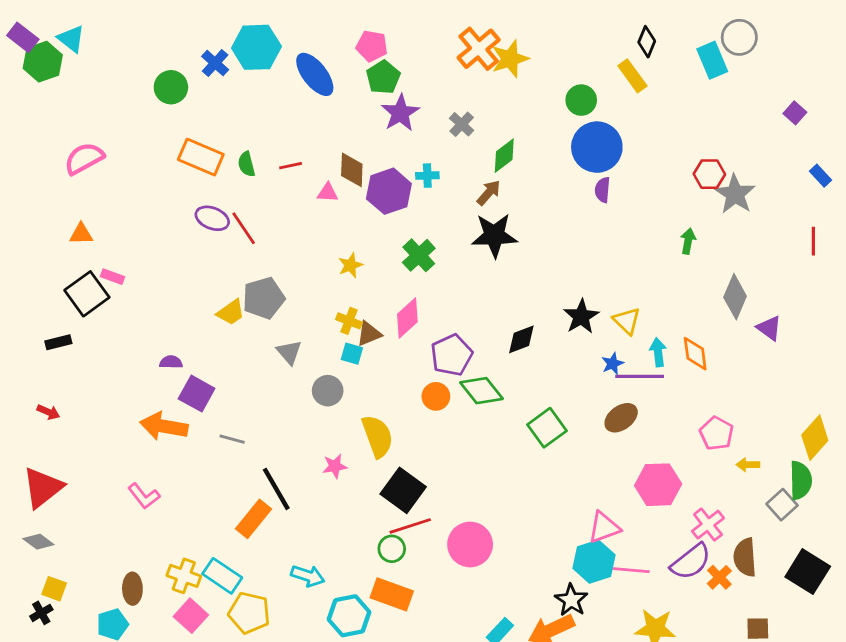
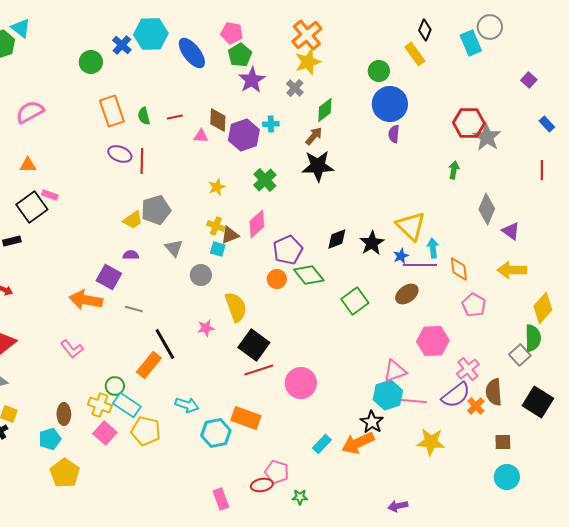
yellow star: (510, 59) -> (308, 62), moved
orange rectangle: (201, 157) -> (112, 111), turned 48
red hexagon: (709, 174) -> (469, 123), size x1.4
red line: (244, 228) -> (142, 161), turned 35
black star: (581, 317) -> (372, 243), moved
yellow triangle: (627, 321) -> (411, 226), size x1.5
orange diamond: (695, 354) -> (459, 269), moved
purple semicircle: (171, 362) -> (131, 255), moved
yellow arrow: (748, 465) -> (512, 270), moved, size x1.8
green circle: (392, 549) -> (115, 386), moved

